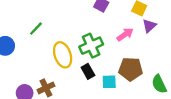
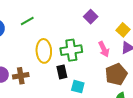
pink arrow: (125, 34) -> (104, 49), turned 84
brown pentagon: (131, 69) -> (116, 74), moved, turned 30

